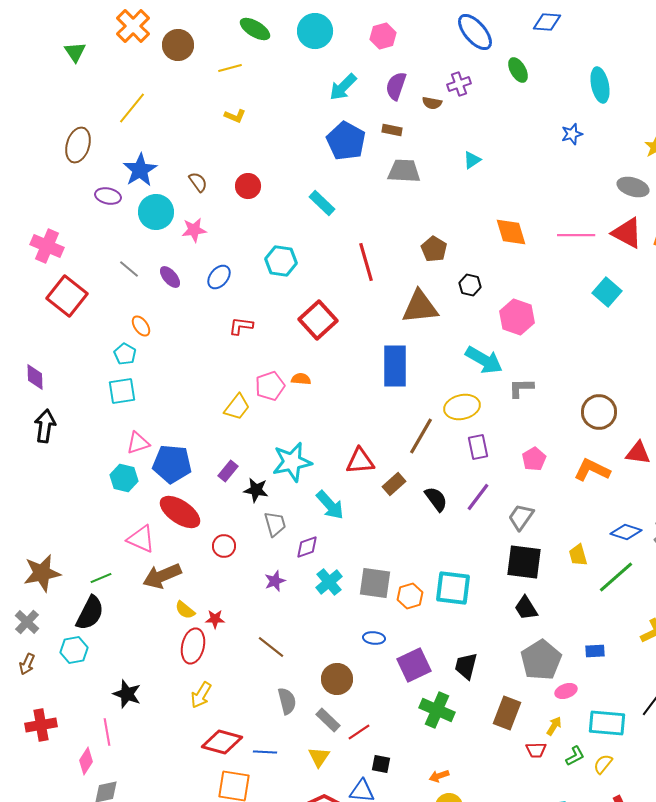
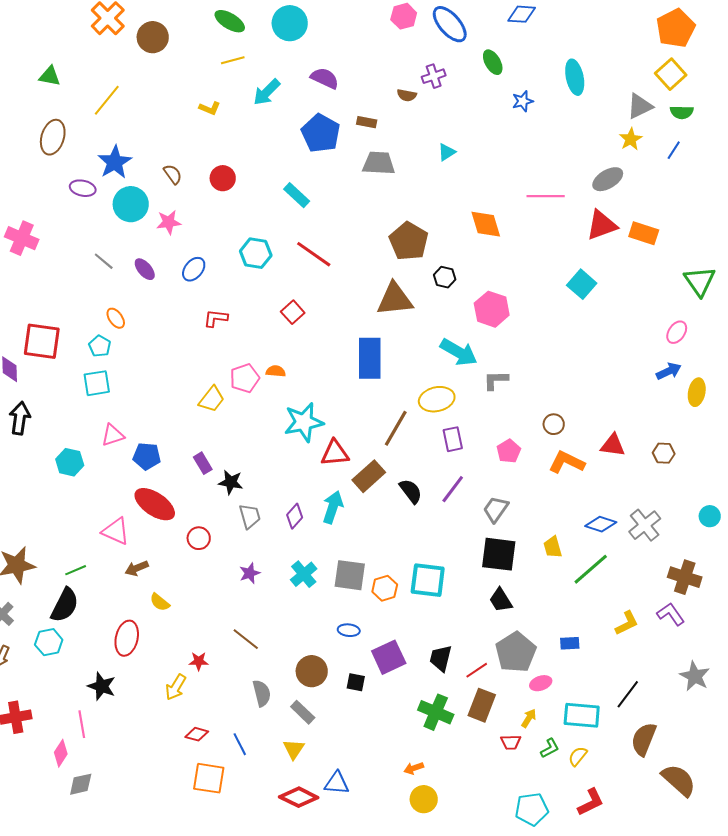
pink hexagon: (383, 36) -> (404, 16), moved
green triangle: (75, 52) -> (50, 76), moved, turned -45
yellow line: (230, 68) -> (233, 60), moved
purple semicircle: (396, 86) -> (325, 78), moved, turned 96
cyan arrow: (343, 87) -> (267, 92), moved
blue star: (572, 134) -> (523, 101), moved
gray ellipse: (633, 187) -> (608, 179), turned -48
red triangle: (627, 233) -> (602, 225), turned -48
pink line: (576, 235) -> (546, 196), moved
brown pentagon: (434, 249) -> (409, 241), size x1.5
red line: (366, 262) -> (314, 254), moved, turned -39
red square: (67, 296) -> (42, 341), moved, turned -30
red square: (318, 320) -> (293, 312), size x0.6
brown circle: (599, 412) -> (554, 424), moved, size x0.6
cyan star: (292, 462) -> (304, 422), moved
blue pentagon: (172, 464) -> (147, 456), size x0.7
purple rectangle: (228, 471) -> (203, 463), turned -70
cyan hexagon: (124, 478) -> (70, 462), moved
brown rectangle: (394, 484) -> (369, 476), size x1.4
cyan arrow: (330, 505) -> (333, 507), moved, turned -120
purple diamond: (307, 547) -> (295, 516), moved, turned -30
brown arrow: (162, 576) -> (137, 568), size x0.6
red star: (215, 619) -> (199, 661), moved
red ellipse: (193, 646) -> (127, 638), moved
green cross: (437, 710) -> (436, 712), moved
red line: (359, 732) -> (477, 670), moved
red diamond: (222, 742) -> (197, 734), size x0.6
blue line: (265, 752) -> (240, 744), turned 60
black square: (381, 764) -> (356, 682), moved

